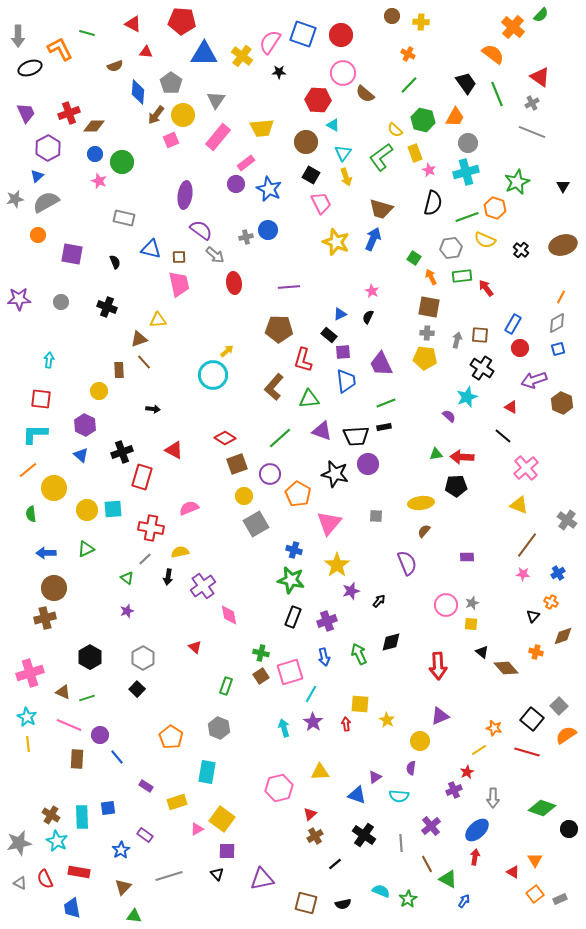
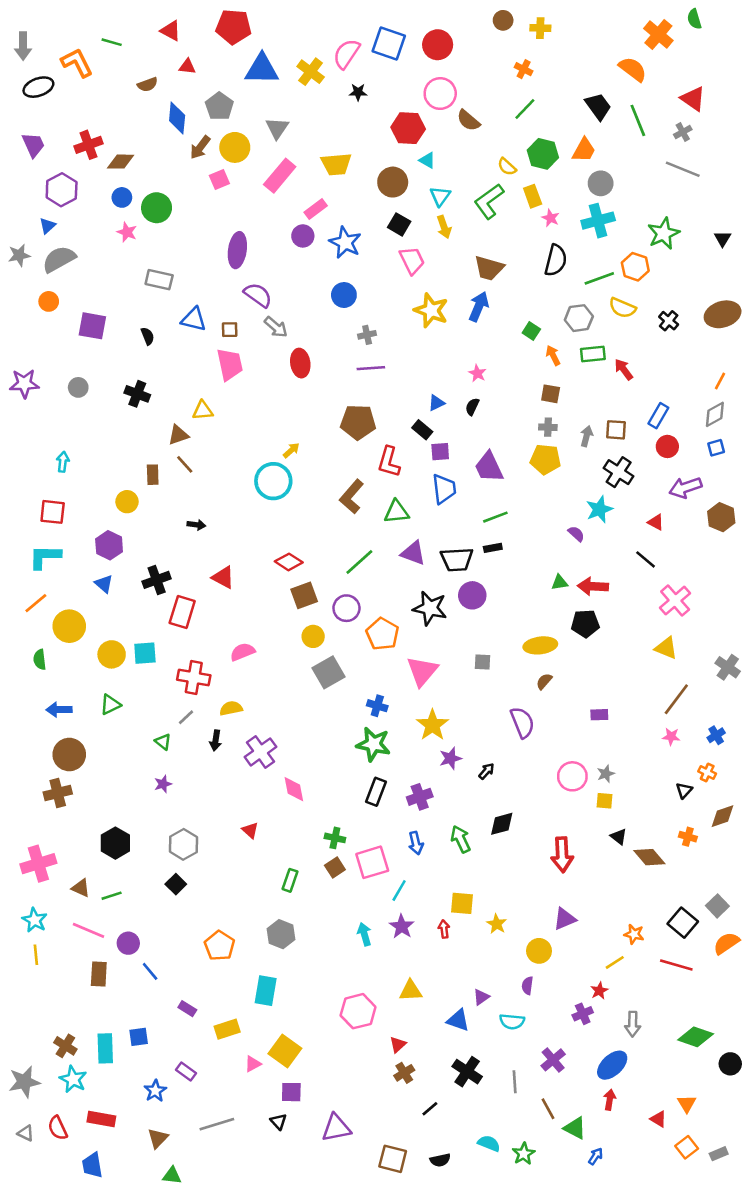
green semicircle: (541, 15) -> (694, 19), turned 119
gray cross: (246, 237) -> (367, 335), moved
brown square: (429, 307) -> (551, 394), size x0.7

